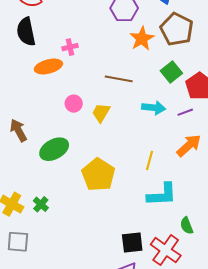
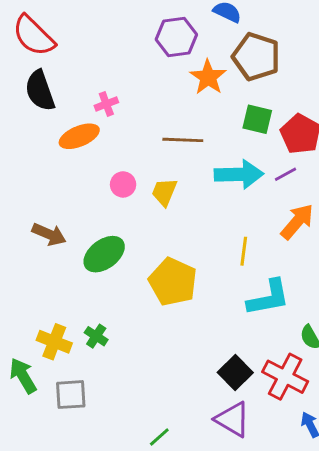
green square: (171, 72) -> (257, 119), turned -30
cyan arrow: (154, 108) -> (239, 174), size x1.4
brown arrow: (18, 130) -> (49, 234), turned 150
black square: (132, 242) -> (235, 373), turned -30

